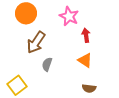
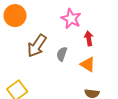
orange circle: (26, 13) -> (15, 16), moved
gray semicircle: (47, 64) -> (62, 54), moved

